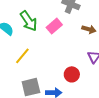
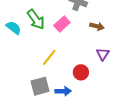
yellow line: (22, 56) -> (49, 57), moved

